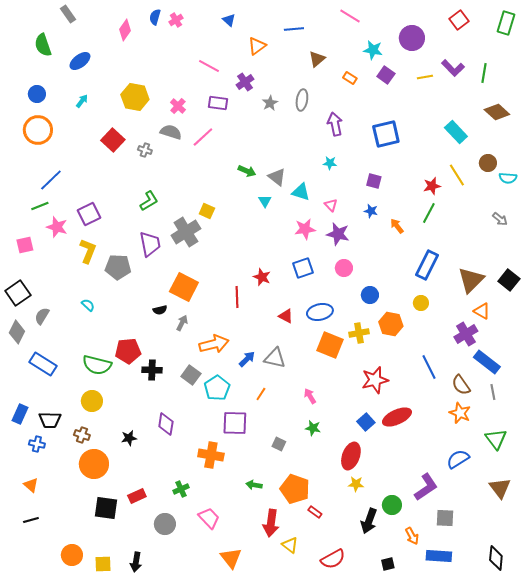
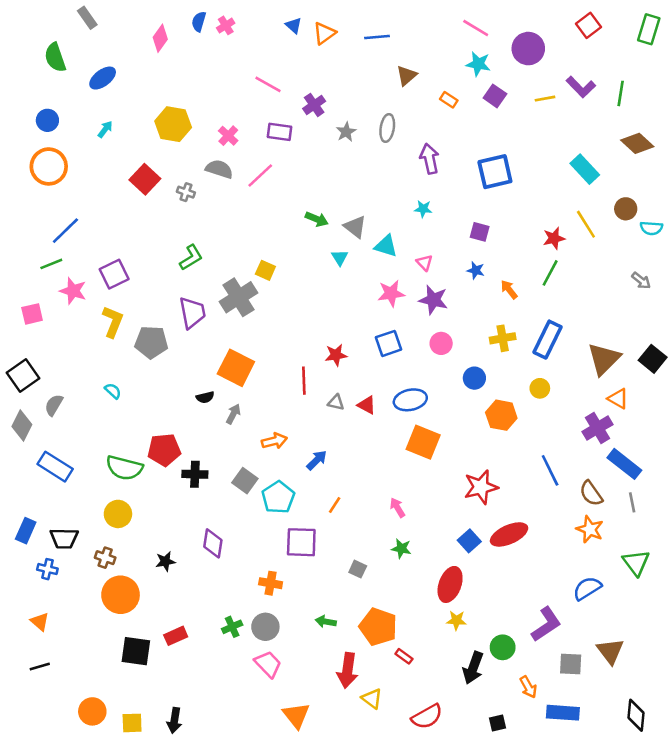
pink line: (350, 16) -> (476, 28), moved
orange triangle: (257, 46) -> (324, 33), moved
red star: (262, 277) -> (336, 355), turned -30
yellow cross: (359, 333) -> (503, 338), moved
orange arrow: (214, 344) -> (274, 441), size x0.7
gray triangle: (275, 358) -> (336, 402), moved, size x0.6
orange cross: (211, 455) -> (271, 583), size x0.7
brown triangle: (500, 488) -> (610, 651), moved
gray circle: (165, 524) -> (265, 627), moved

